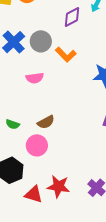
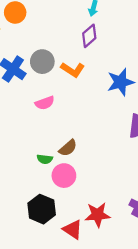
purple diamond: (72, 17) -> (89, 36), moved
green semicircle: (13, 124) -> (45, 159), moved
red triangle: (34, 194) -> (73, 229), turned 30

